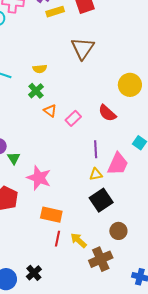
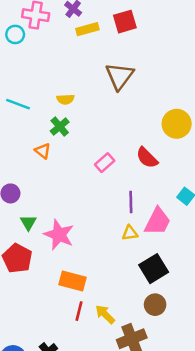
orange triangle: (50, 111) -> (43, 151), moved
green triangle: (14, 158) -> (28, 223), moved
black square: (101, 200) -> (154, 269), moved

